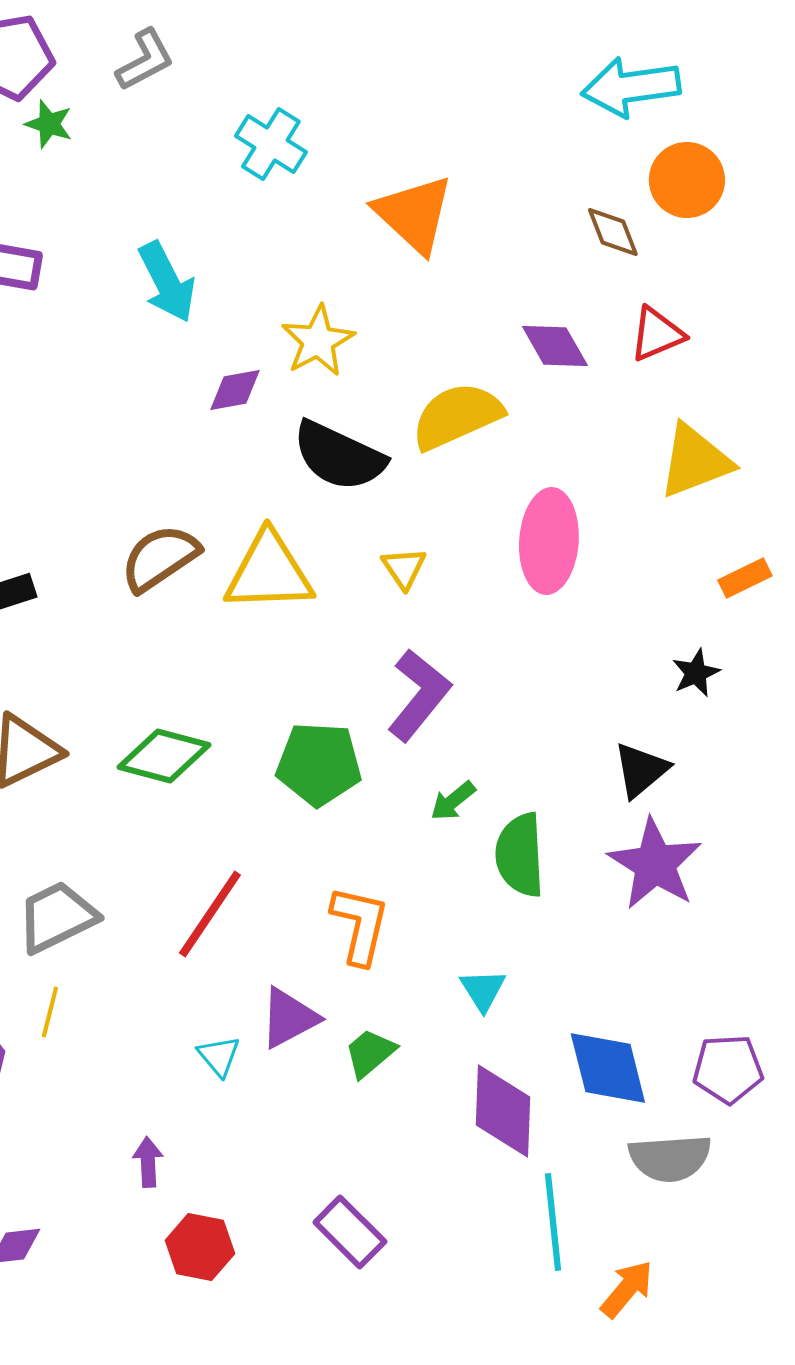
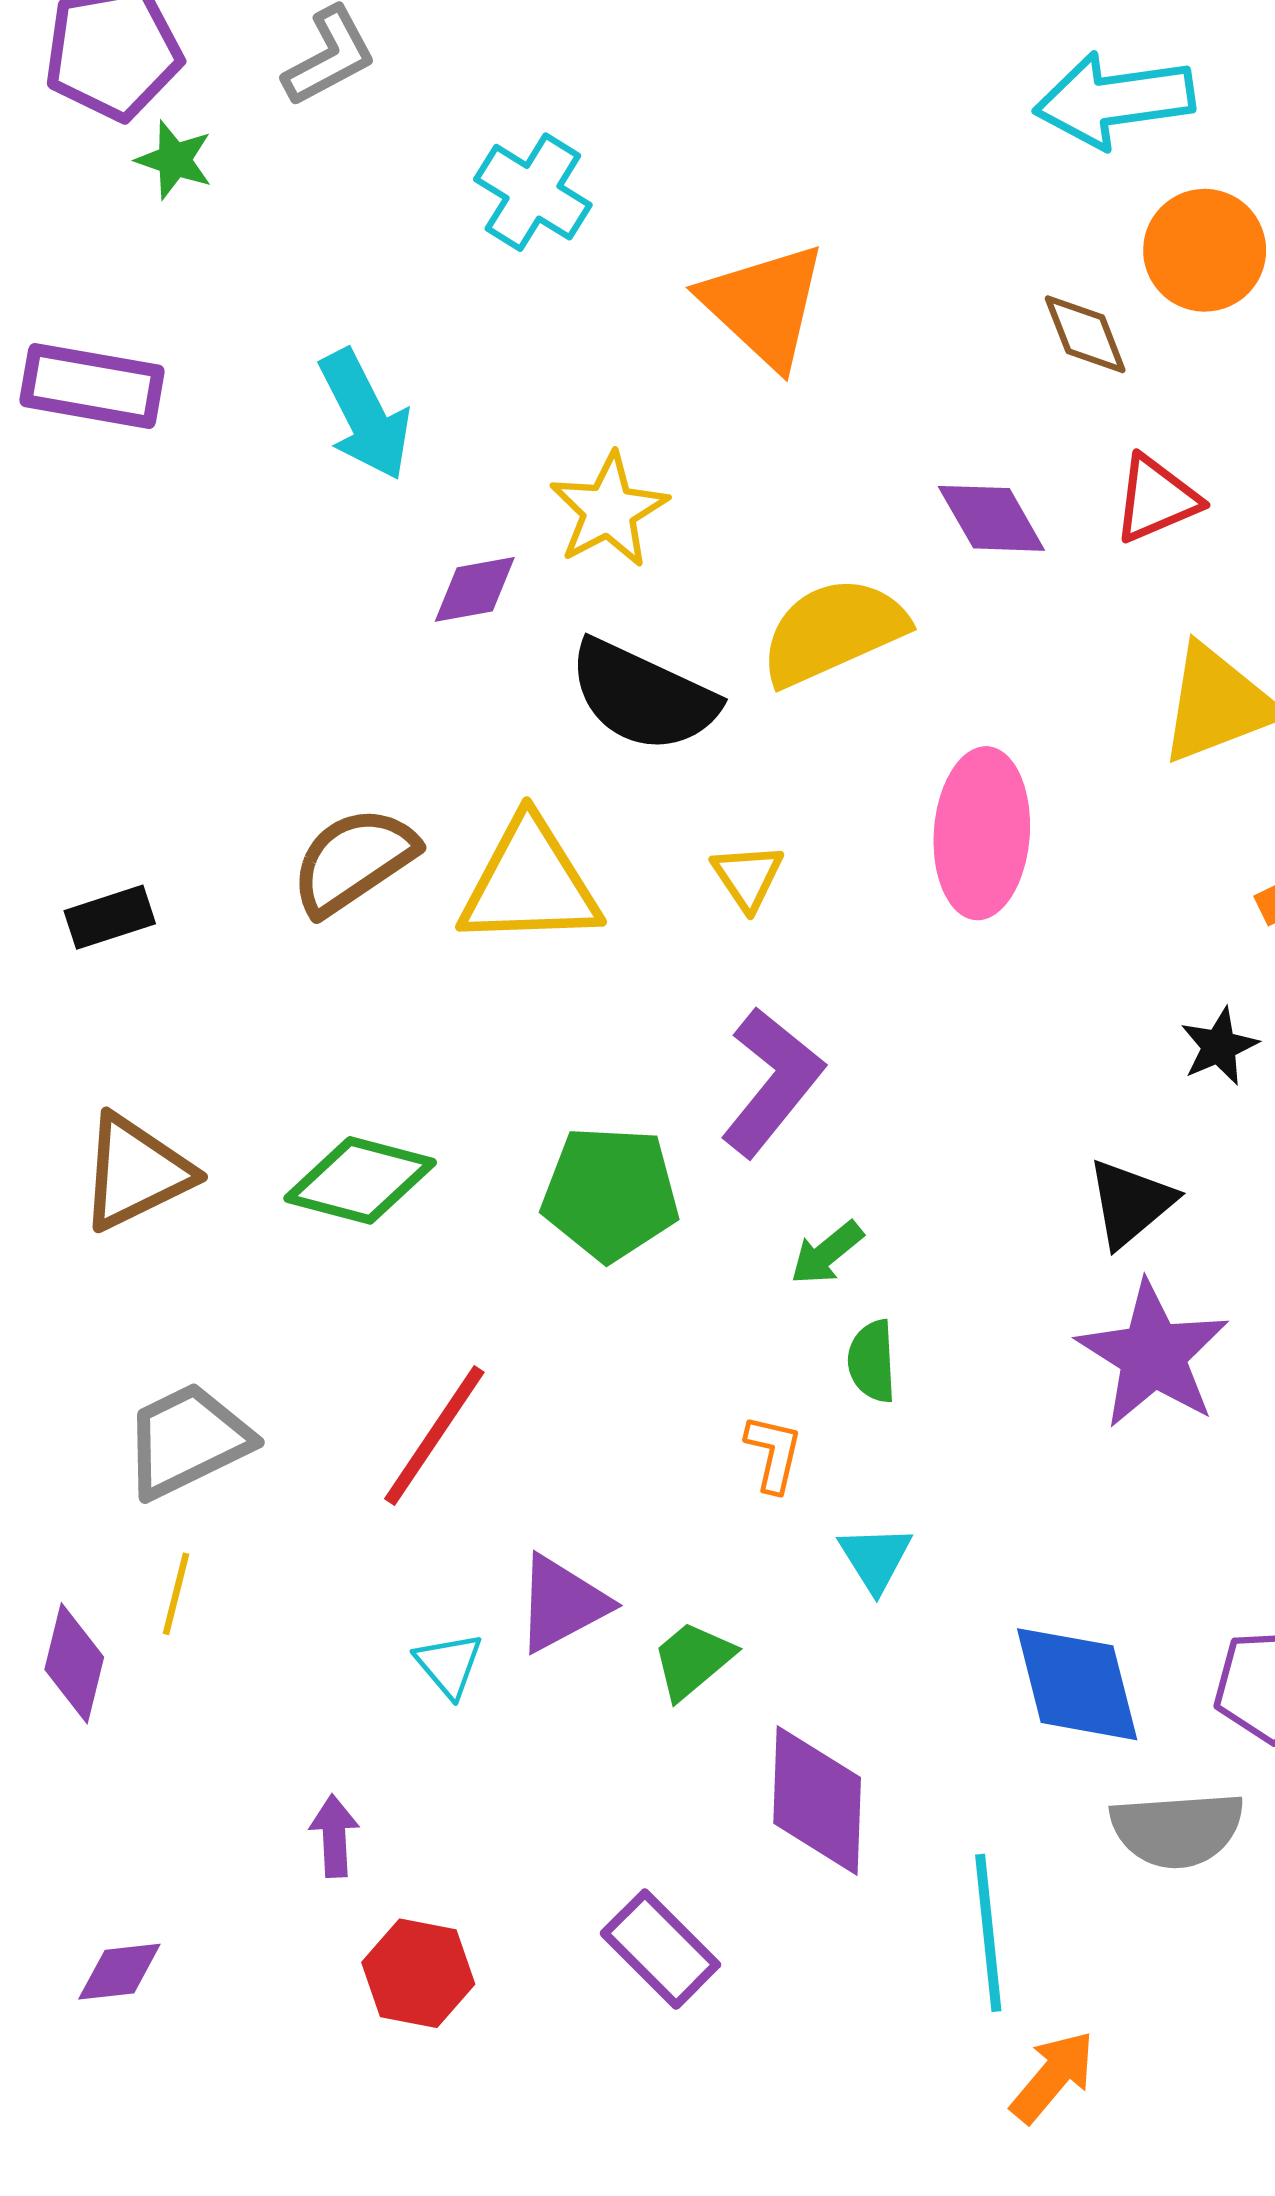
green semicircle: (520, 855) -> (872, 1361), moved, size x0.6
orange L-shape: (360, 925) -> (773, 1453), moved, size x0.6
purple diamond: (503, 1111) -> (817, 1800), moved
orange arrow: (627, 1289) -> (1053, 2077), moved

